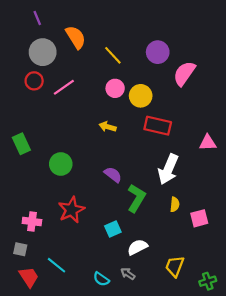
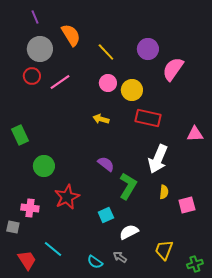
green circle: (61, 164) -> (44, 166), moved
gray square: (20, 249) -> (13, 227), moved

